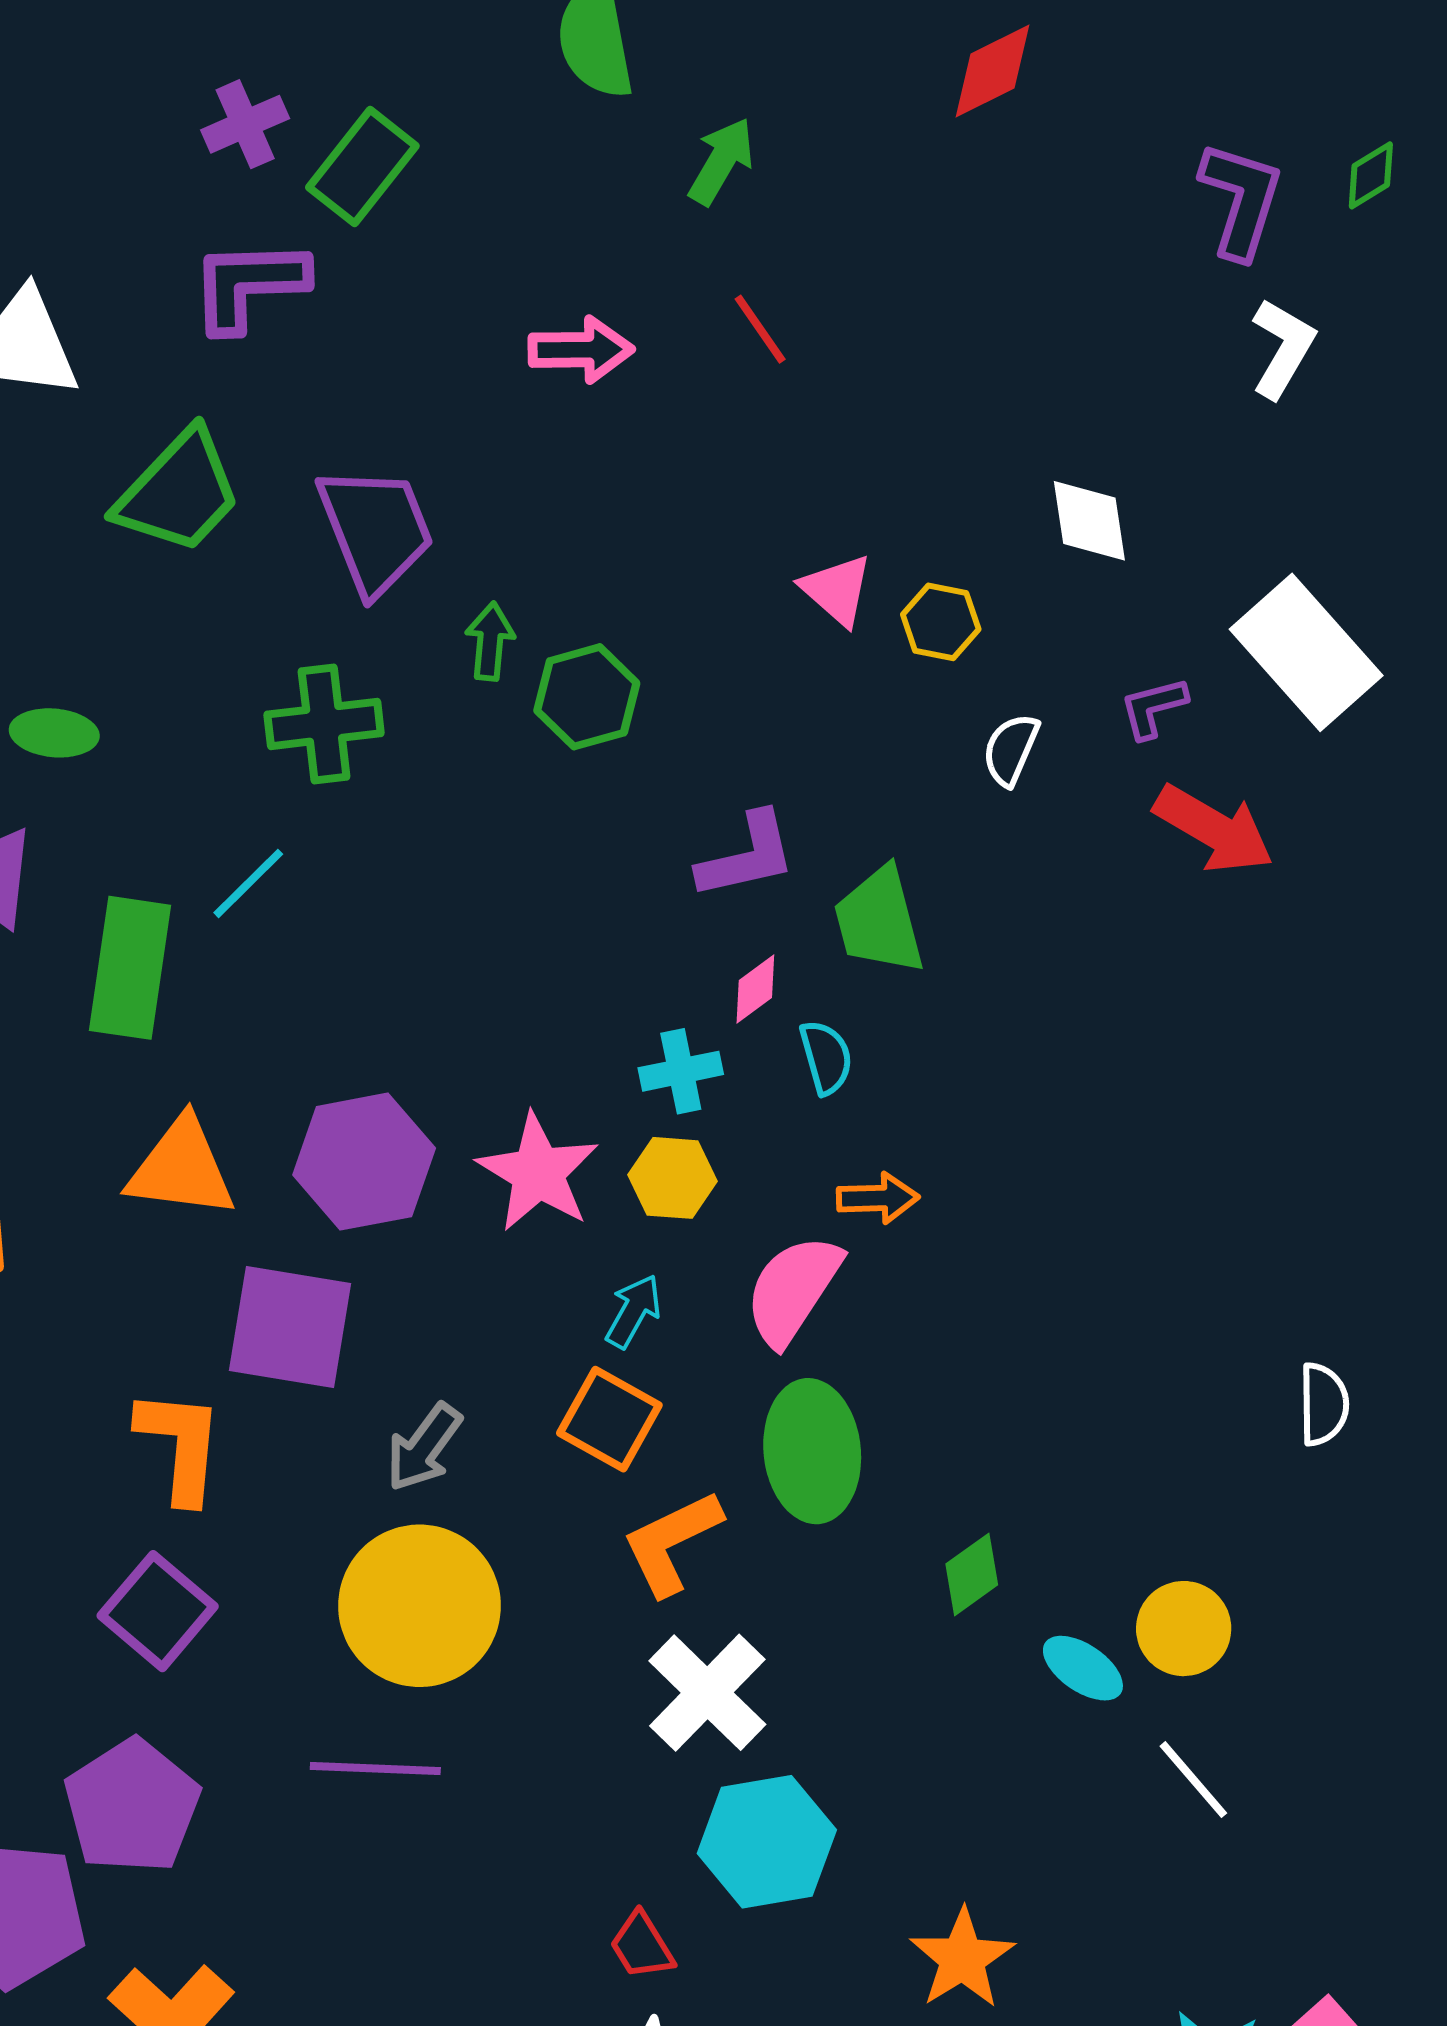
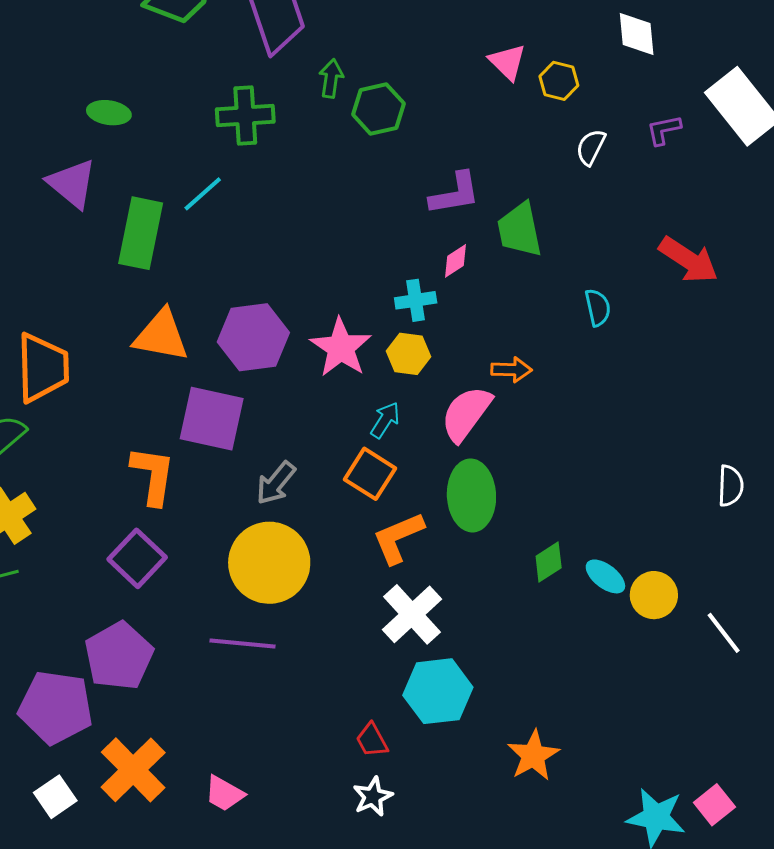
red arrow: (1214, 829) -> (689, 260), moved
cyan semicircle: (826, 1057) -> (598, 308), moved
cyan ellipse: (1083, 1668) -> (605, 576), moved
white line: (1193, 1780) -> (724, 633), moved

